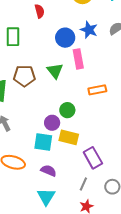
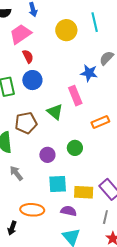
blue star: (89, 30) -> (89, 73), moved
blue circle: (65, 38) -> (32, 80), moved
purple circle: (52, 123) -> (47, 155), moved
yellow rectangle: (69, 137) -> (84, 192), moved

